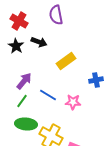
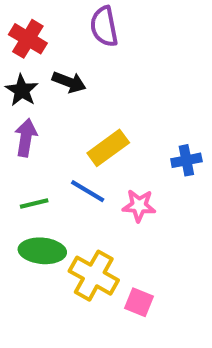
yellow rectangle: (66, 61) -> (108, 148), moved
purple arrow: (24, 81) -> (26, 138), moved, turned -30
green line: (22, 101) -> (34, 203), turned 40

